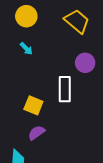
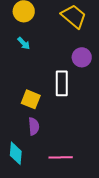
purple semicircle: (36, 133) -> (34, 126), turned 120

